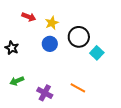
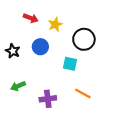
blue circle: (50, 44) -> (40, 47), moved
cyan square: (97, 53) -> (70, 64), moved, turned -32
purple cross: (45, 93) -> (48, 99), turned -35

